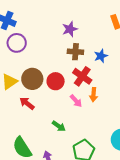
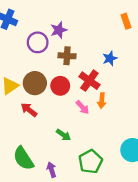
purple star: (70, 29) -> (59, 30), moved
purple circle: (17, 43) -> (38, 42), moved
brown cross: (75, 52) -> (67, 56), moved

